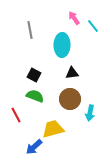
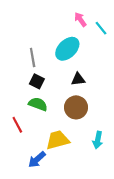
gray line: (30, 30) -> (33, 57), moved
cyan ellipse: (62, 45) -> (67, 49), turned 45
cyan arrow: (90, 113) -> (98, 140), moved

